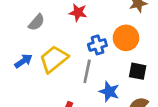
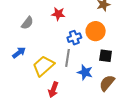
yellow trapezoid: (54, 59) -> (43, 66), moved

